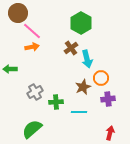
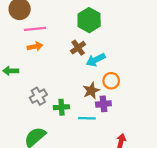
pink line: (32, 31) -> (35, 29), turned -48
cyan arrow: (87, 59) -> (96, 60), turned 78
purple cross: (108, 99) -> (103, 104), moved

